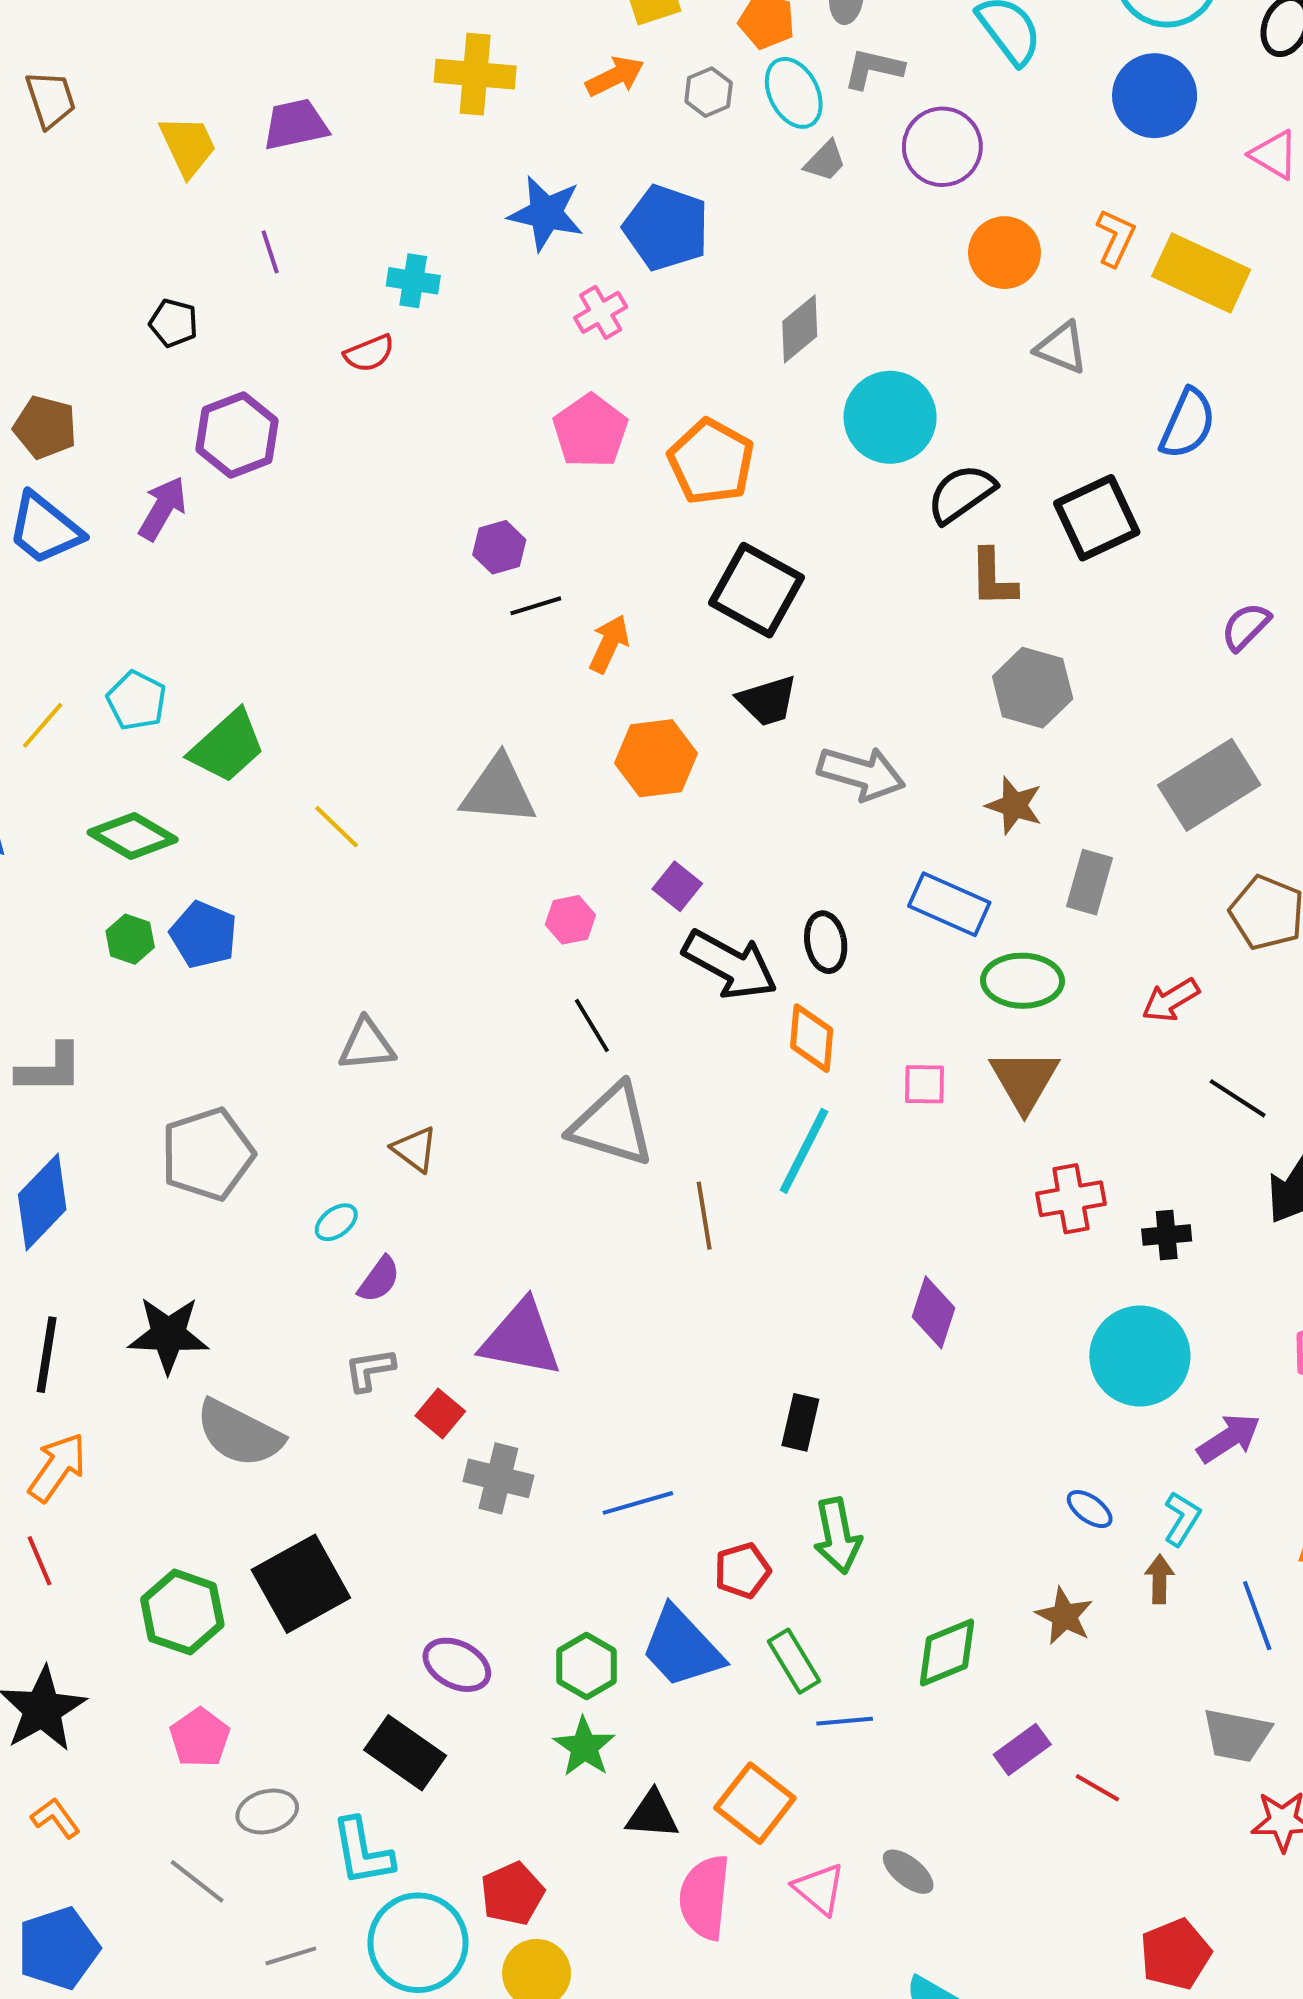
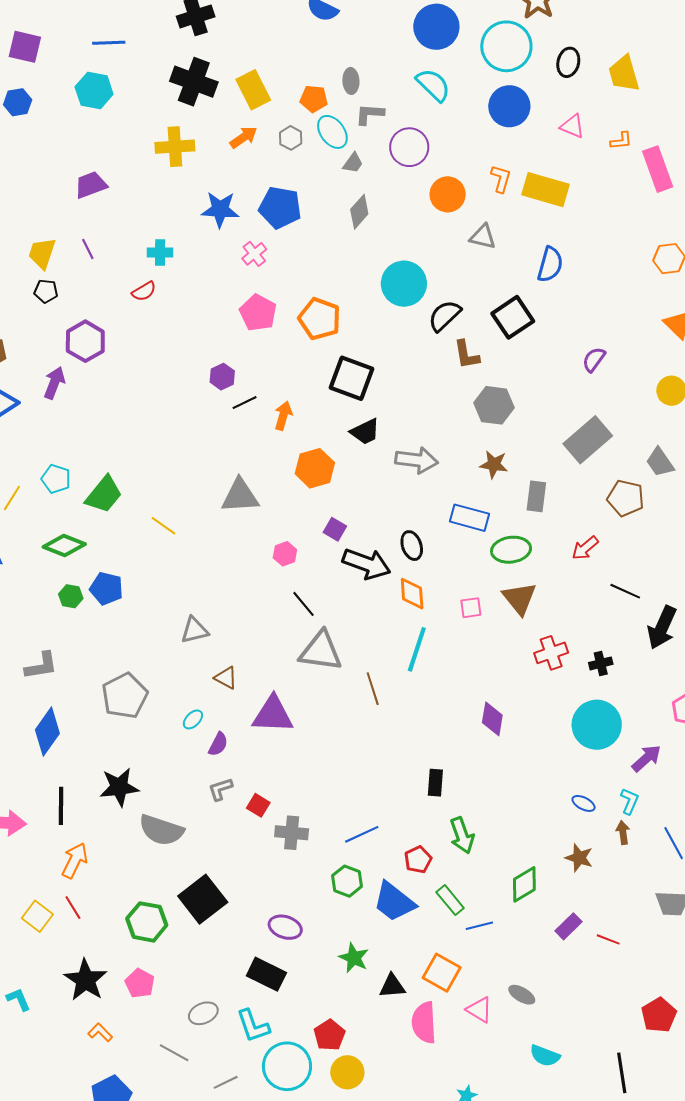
yellow trapezoid: (188, 146) -> (42, 253), moved, turned -128
gray diamond: (800, 329) -> (359, 212), moved
purple triangle: (521, 1339) -> (273, 715), moved
green hexagon: (587, 1666) -> (347, 881), moved
pink pentagon: (200, 1738) -> (140, 983), moved

